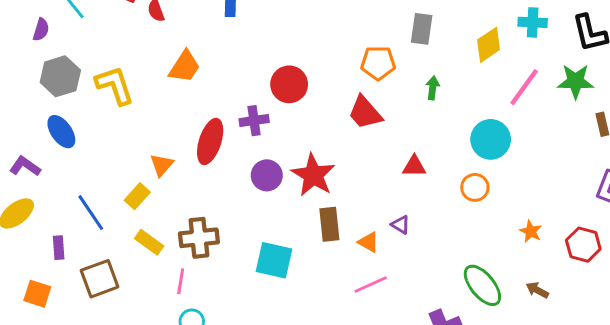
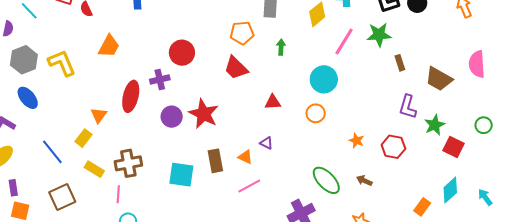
brown rectangle: (329, 224) -> (215, 161), moved
purple rectangle: (59, 248) -> (13, 188), moved

